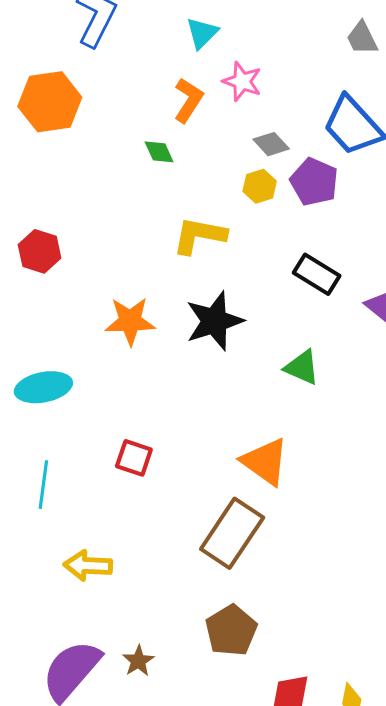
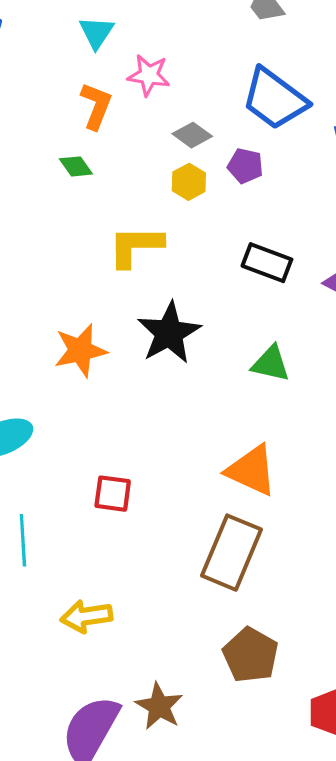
purple pentagon: (314, 182) -> (245, 166), size x0.7
brown star: (138, 661) -> (159, 706), size x1.4

